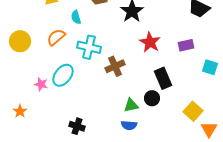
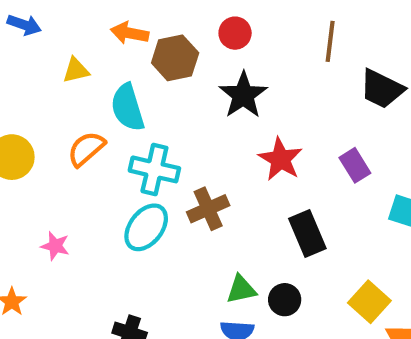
cyan semicircle: (76, 17) -> (128, 107), size x1.6
purple rectangle: (186, 45) -> (355, 165), turned 70
cyan ellipse: (63, 75) -> (146, 227), moved
black circle: (152, 98) -> (285, 300), moved

